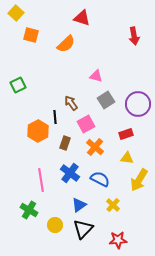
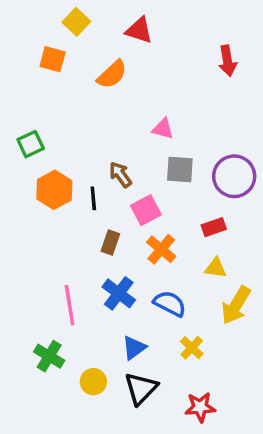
yellow square: (16, 13) -> (76, 22), moved
gray square: (106, 100) -> (180, 169), turned 36
orange hexagon: (38, 131) -> (54, 190), moved

